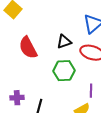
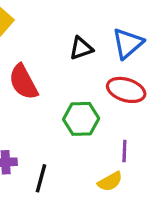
black triangle: (64, 42) -> (81, 48), moved

